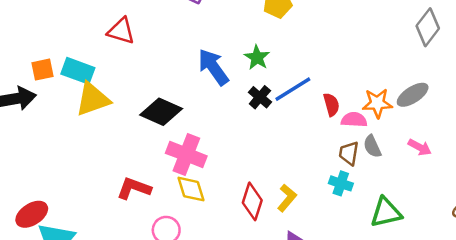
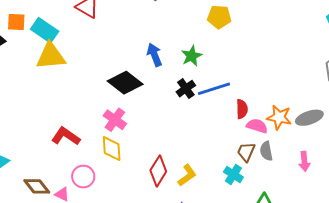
blue arrow: (213, 67) -> (154, 55), size x0.7
black diamond: (161, 112) -> (125, 83), moved
pink arrow: (420, 147) -> (304, 161), turned 42
pink cross: (186, 155) -> (115, 120), size x0.7

